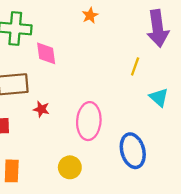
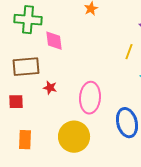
yellow circle: (70, 167) -> (74, 137), size x1.6

